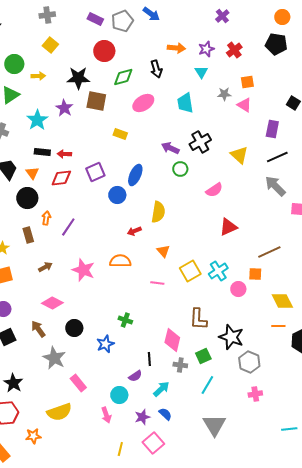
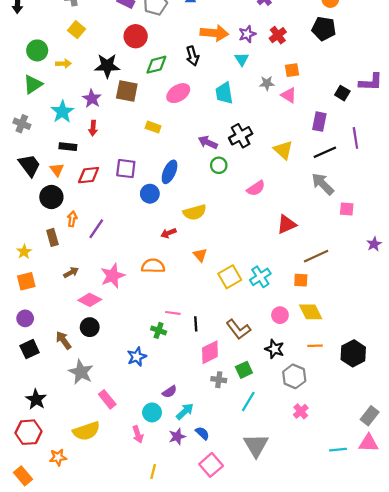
orange arrow: (176, 48) -> (214, 33), size x1.4
red arrow: (64, 154) -> (93, 128), moved, turned -88
purple square: (95, 172) -> (126, 169), turned 30
yellow semicircle: (158, 212) -> (195, 212), turned 65
red triangle: (228, 227) -> (287, 224), moved
pink star: (83, 270) -> (113, 276), turned 30
pink line: (157, 283) -> (173, 313), moved
pink circle: (238, 289) -> (280, 315), moved
yellow diamond: (282, 301) -> (311, 312), moved
pink diamond: (52, 303) -> (90, 300), moved
brown L-shape: (198, 319) -> (238, 329), turned -40
orange line: (278, 326) -> (315, 346), moved
black circle: (74, 328) -> (90, 327), moved
black star: (231, 337) -> (275, 349), size x0.7
pink diamond: (172, 340) -> (210, 352), turned 50
black line: (149, 359) -> (196, 324), moved
cyan arrow: (161, 389) -> (185, 411), moved
pink cross: (255, 394) -> (301, 411), turned -32
pink square: (153, 443) -> (211, 465), moved

